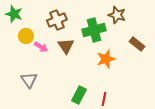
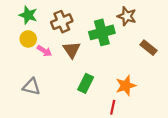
green star: (14, 14) -> (28, 15), moved
orange star: (106, 59) -> (126, 86), moved
gray triangle: (29, 80) -> (31, 87), turned -42
green rectangle: (79, 95) -> (86, 83), moved

